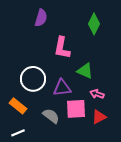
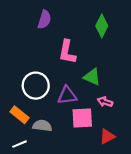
gray semicircle: (51, 116) -> (42, 126), moved, turned -30
red triangle: (99, 117) -> (107, 136), moved

